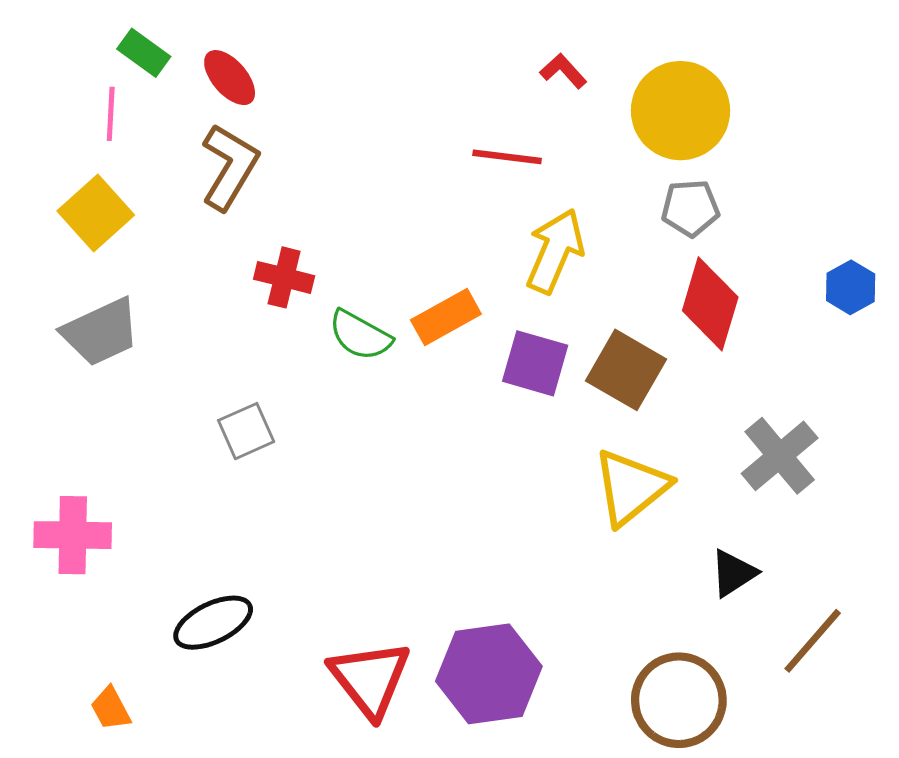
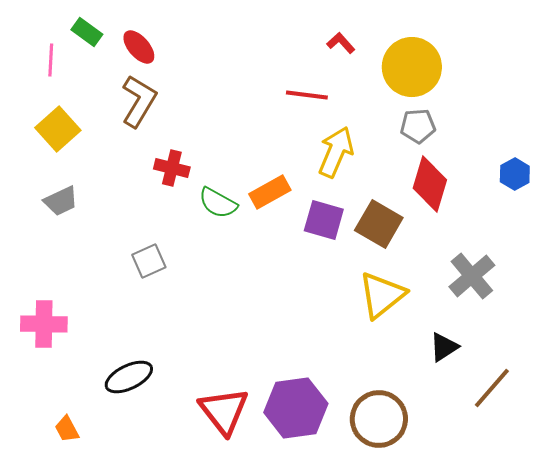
pink line: (111, 114) -> (51, 60), moved
gray trapezoid: (101, 332) -> (61, 201), size x0.7
brown circle: (679, 700) -> (379, 419), moved

